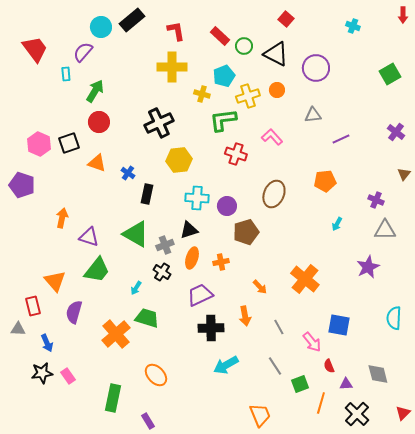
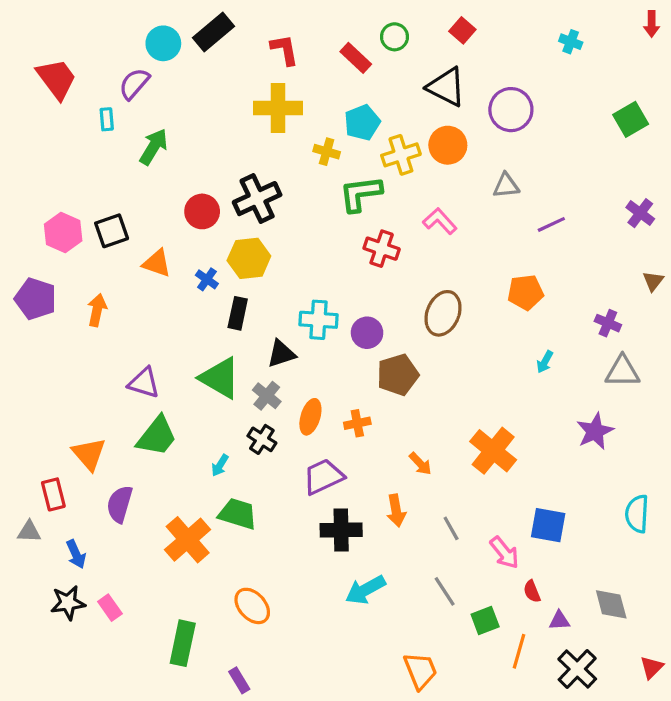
green circle: (244, 46) -> (394, 37), moved
orange circle: (277, 90) -> (448, 145), size x1.5
red circle: (99, 122) -> (202, 211), moved
yellow hexagon: (179, 160) -> (249, 258), moved
orange arrow: (62, 218) -> (97, 310), moved
black triangle: (189, 230) -> (281, 354), moved
gray cross: (165, 245) -> (267, 396), turned -30

